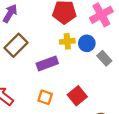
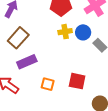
purple rectangle: (47, 63) -> (27, 62), moved
red square: (77, 96) -> (77, 81), turned -36

